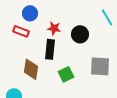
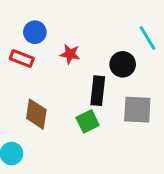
black circle: (80, 34) -> (123, 64), moved
black rectangle: (50, 49) -> (98, 91), moved

